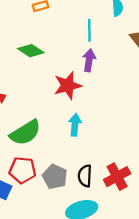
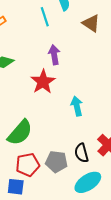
cyan line: (89, 30) -> (45, 17), moved
cyan arrow: (75, 125) -> (77, 106), moved

